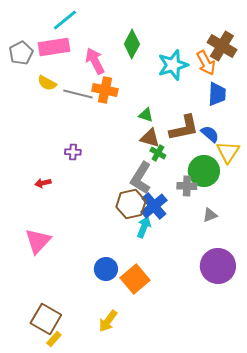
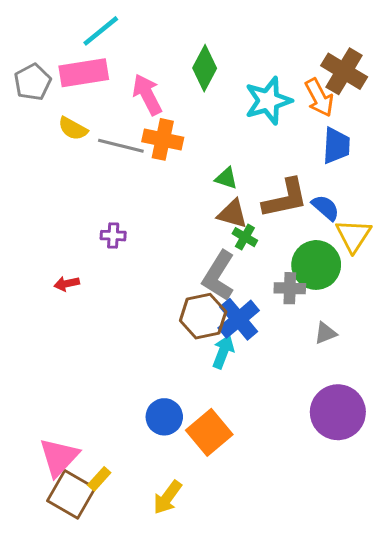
pink triangle: (38, 241) -> (59, 457), moved
yellow rectangle: (54, 339) -> (99, 479), moved

